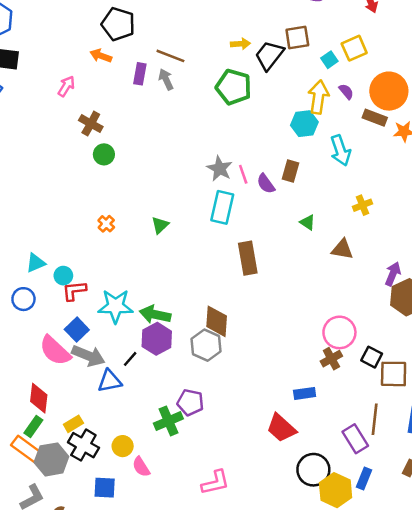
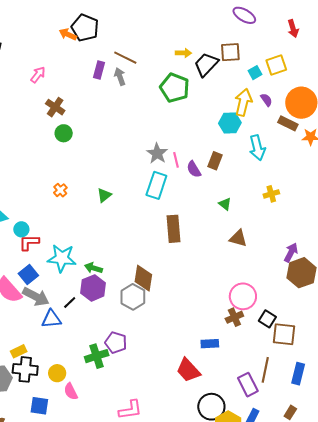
orange arrow: (101, 56) -> (68, 34), moved
brown triangle: (342, 249) -> (238, 238), moved
green arrow: (155, 314) -> (94, 268), size x0.7
black cross: (83, 445) -> (25, 369), turned -30

